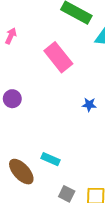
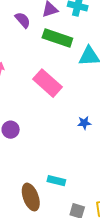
brown ellipse: (21, 172) -> (31, 197), turned 32

